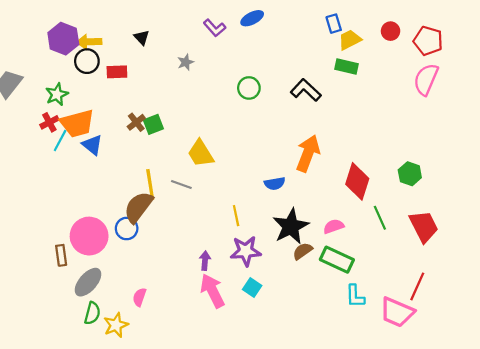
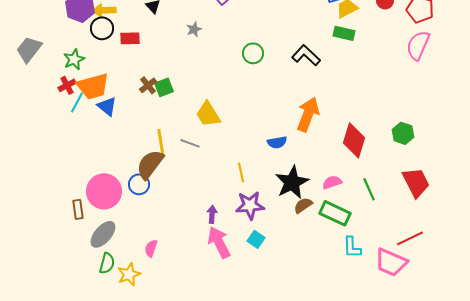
green line: (380, 218) -> (369, 189), moved
red line: (417, 286) -> (410, 238), turned 40

